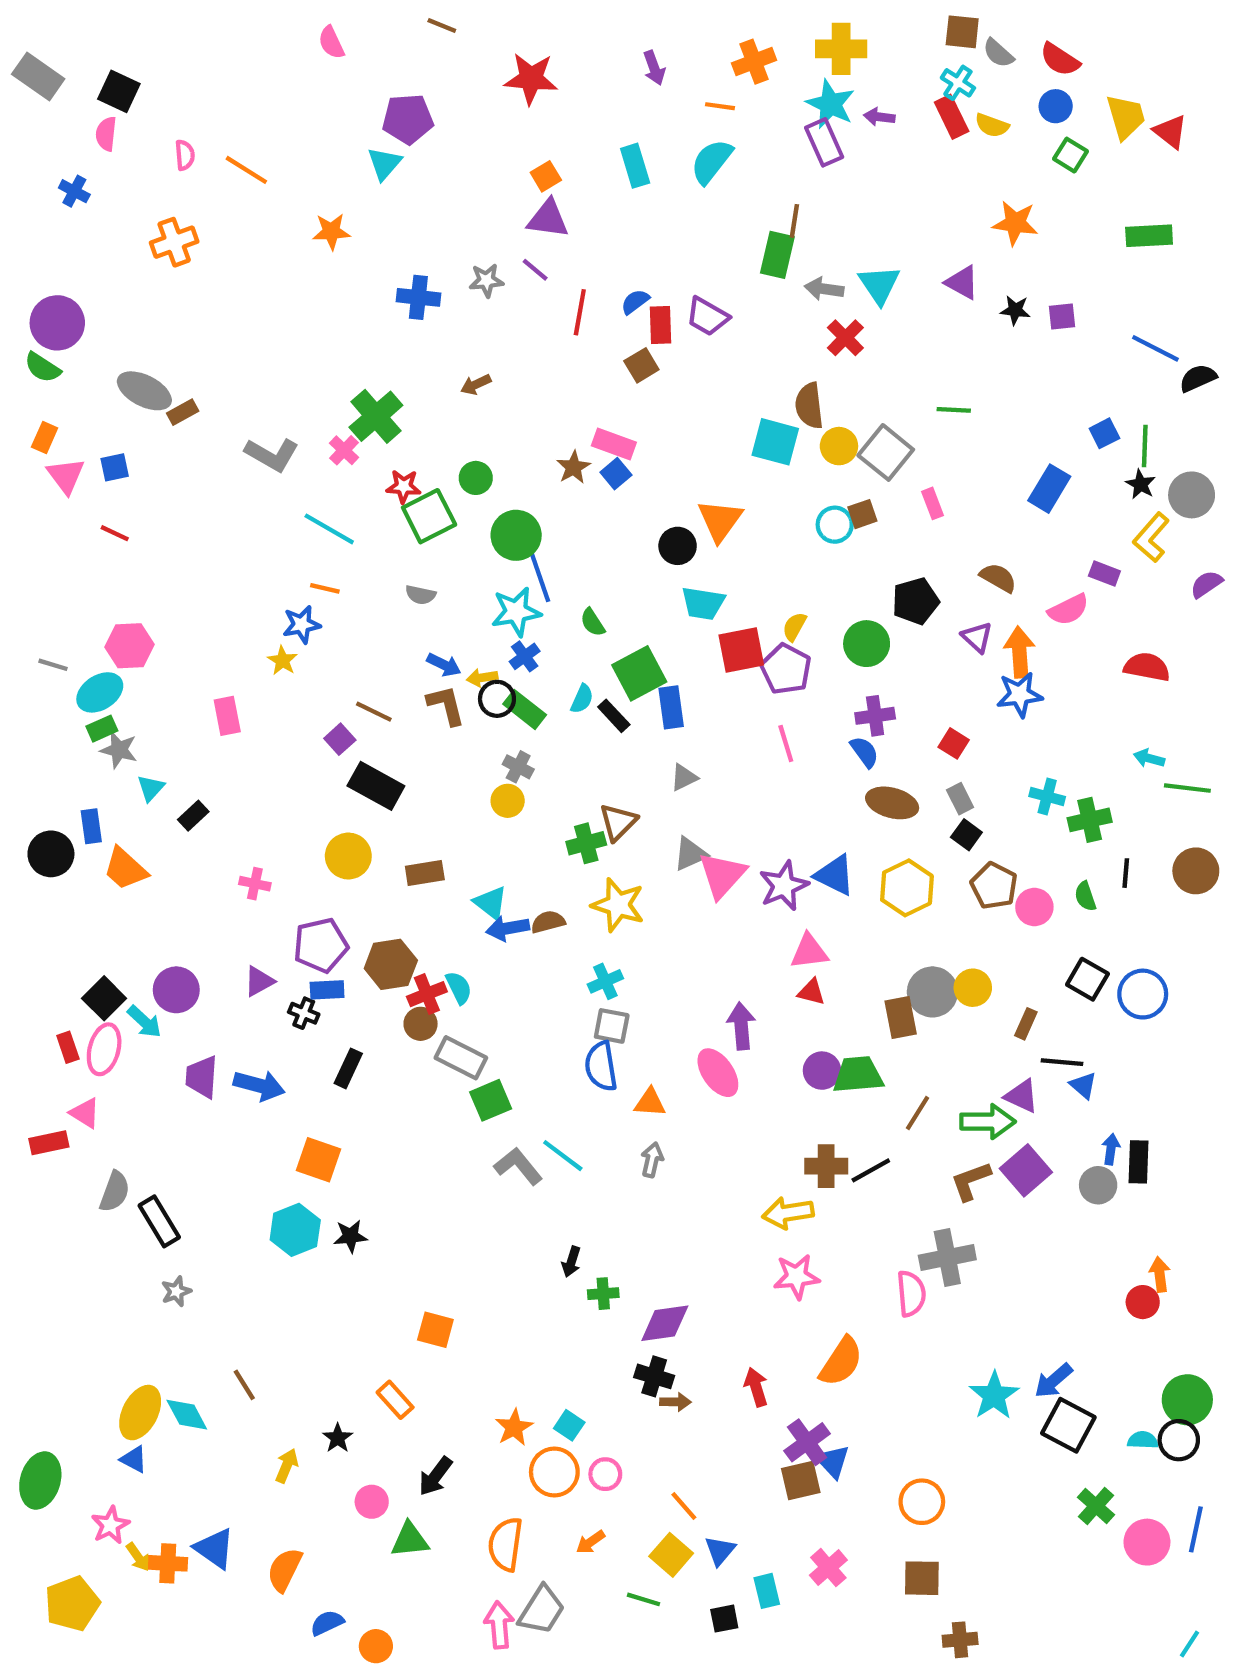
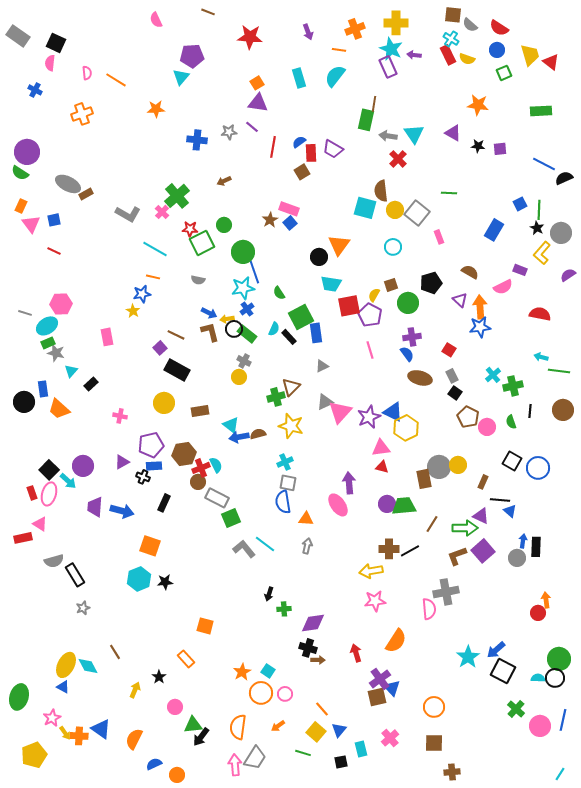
green square: (1070, 155) -> (504, 73), turned 35
brown square: (862, 514) -> (391, 285), moved
cyan cross: (1047, 797) -> (493, 375), turned 35
yellow hexagon: (907, 888) -> (406, 428), moved
gray semicircle: (115, 1192) -> (54, 561), turned 54
black arrow: (435, 1476) -> (201, 737), moved

